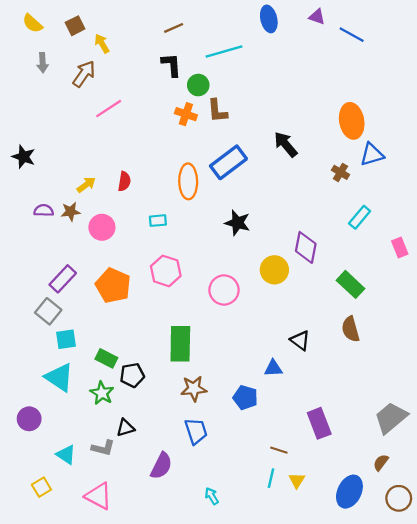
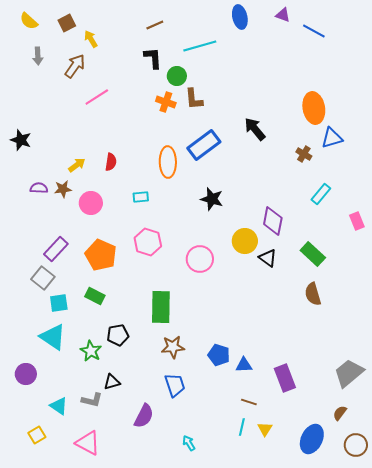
black triangle: (300, 340) -> (268, 258), moved
green rectangle: (106, 358) -> (95, 296), moved
blue triangle: (273, 368) -> (244, 365), moved

